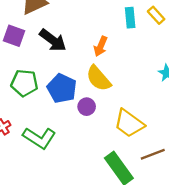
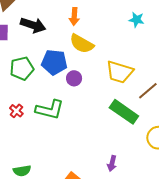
purple circle: (87, 107) -> (74, 78), moved

